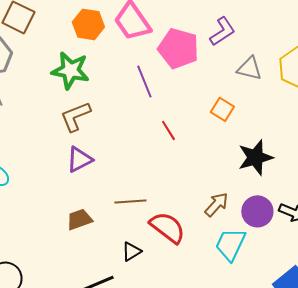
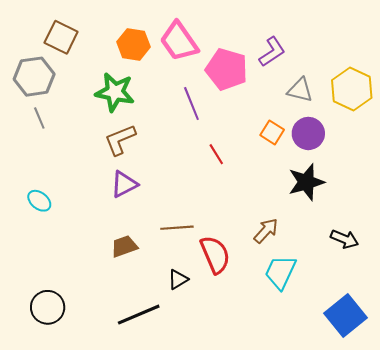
purple circle: (257, 211) -> (308, 133), moved
red semicircle: (167, 227) -> (215, 255), turned 30

